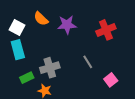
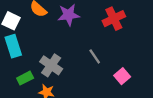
gray cross: (50, 68) -> (51, 65), turned -36

